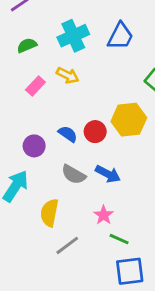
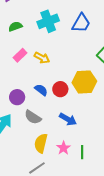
yellow arrow: (68, 75) -> (42, 58), moved
gray semicircle: (74, 174) -> (33, 117), moved
yellow semicircle: (49, 213) -> (41, 143), moved
green line: (119, 239) -> (82, 152), moved, turned 64

